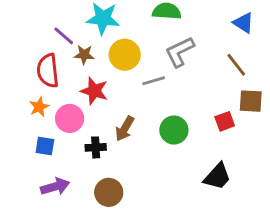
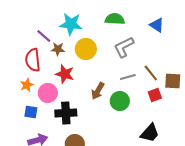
blue triangle: (244, 23) -> (157, 25), moved
brown line: (236, 65) -> (151, 73), moved
gray line: (154, 81) -> (128, 77), moved
brown arrow: (125, 129) -> (98, 91), moved
black cross: (96, 147) -> (66, 113), size x1.5

